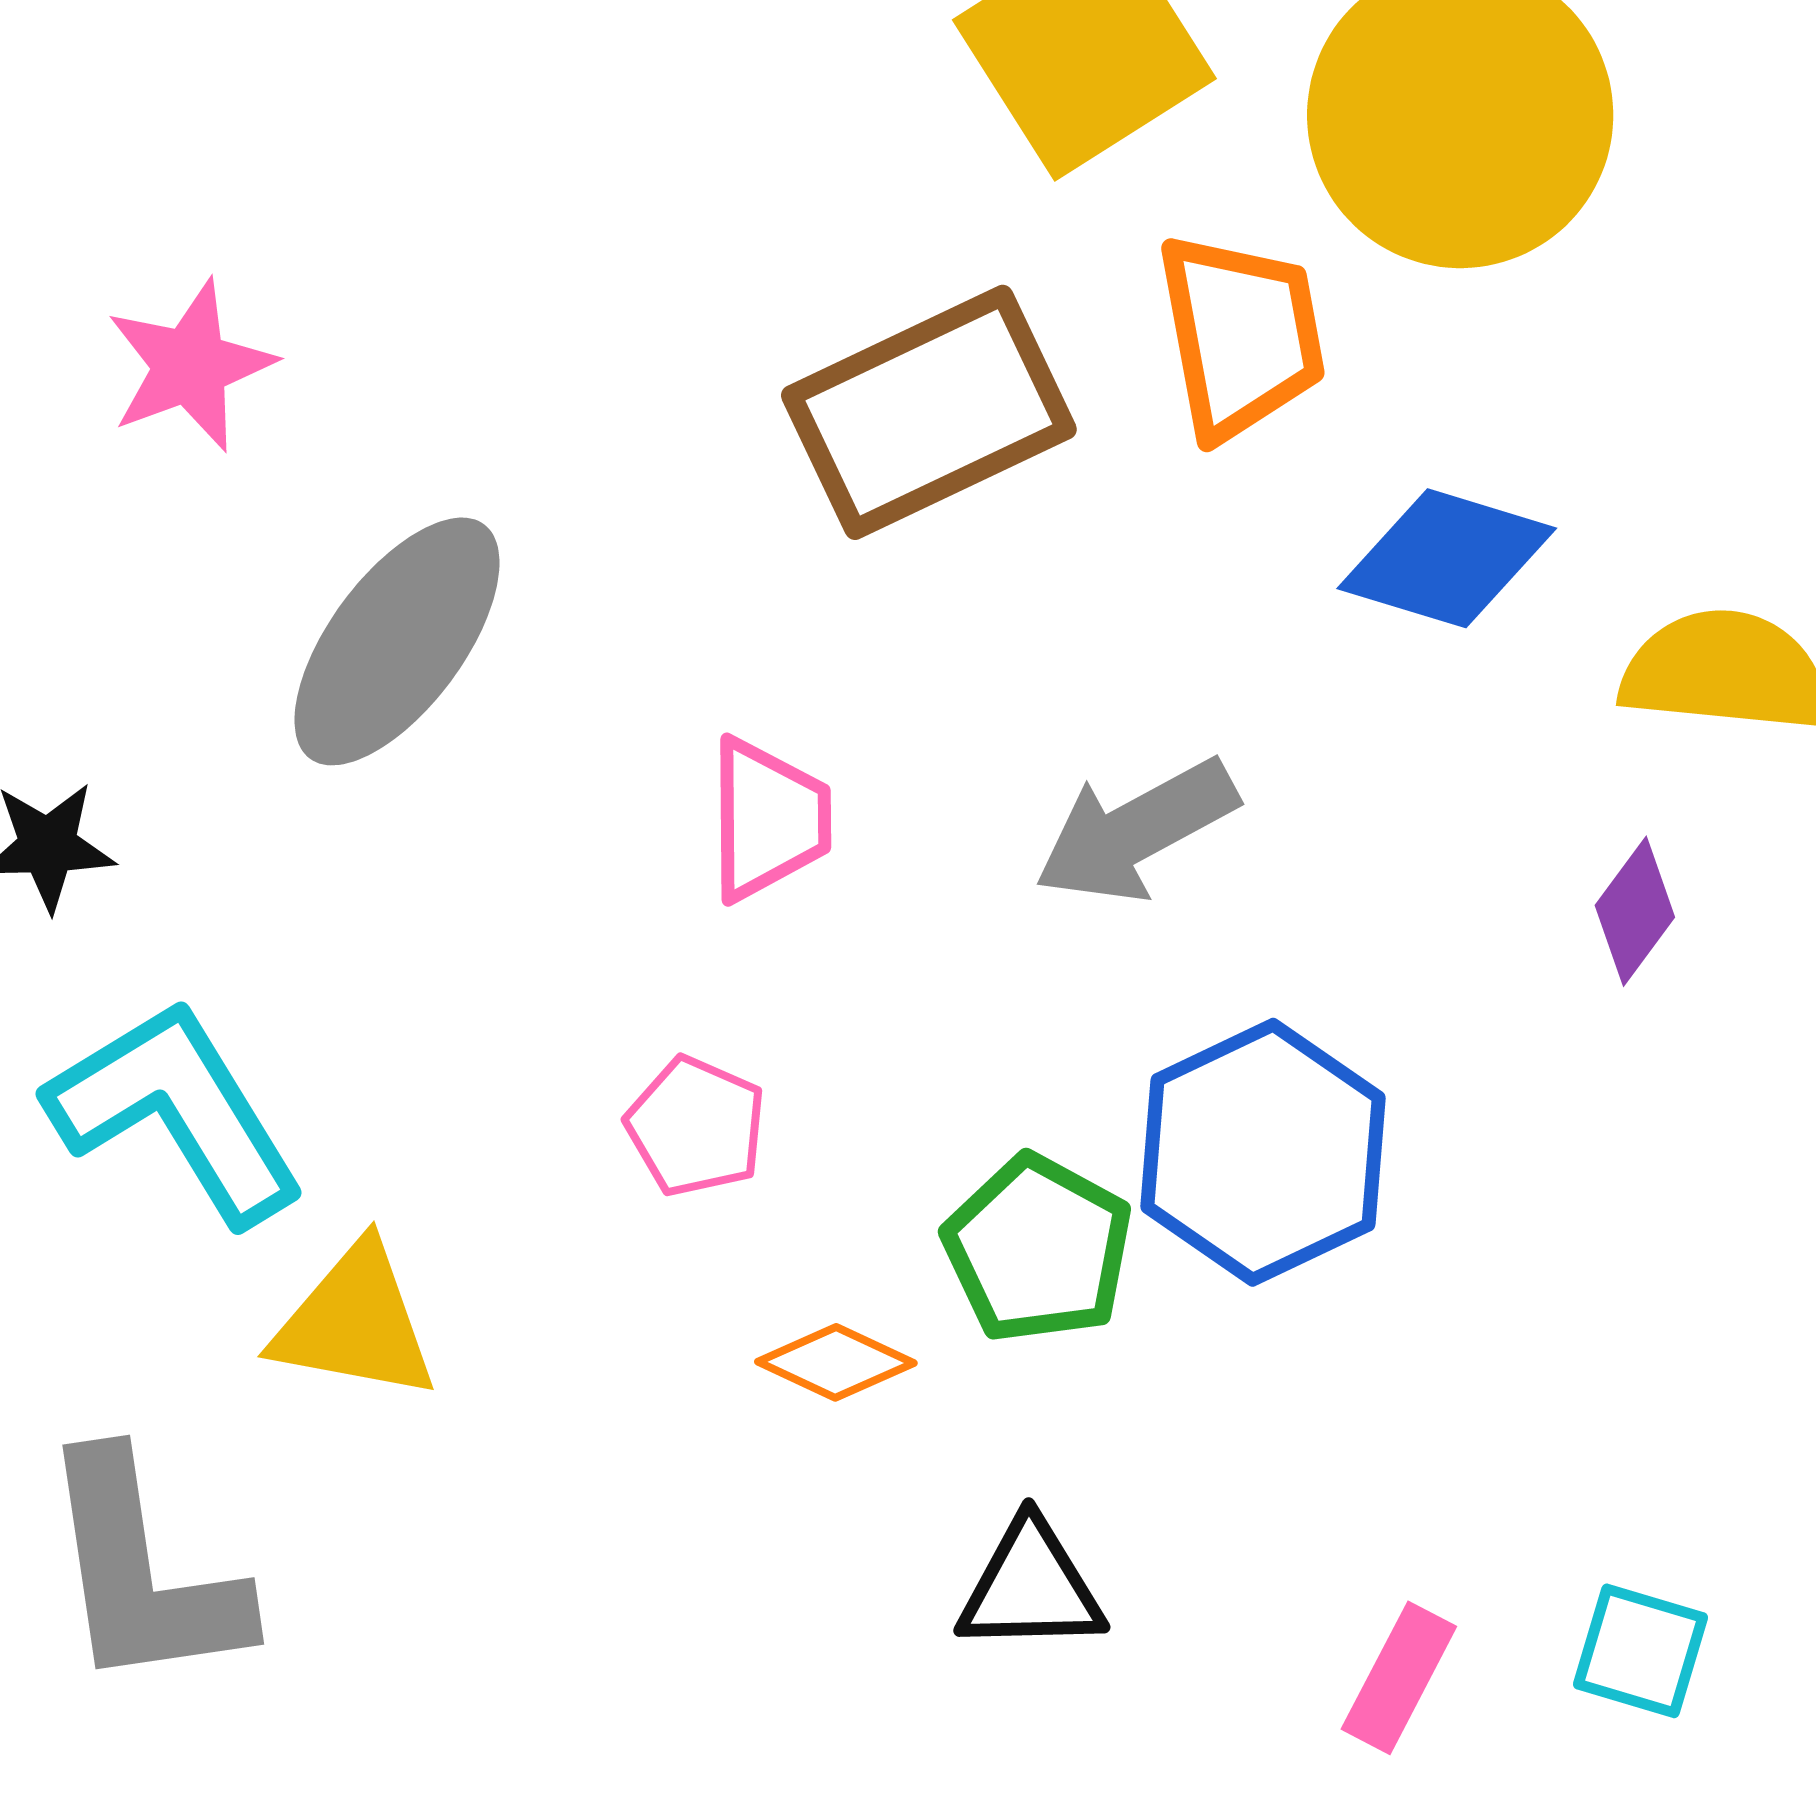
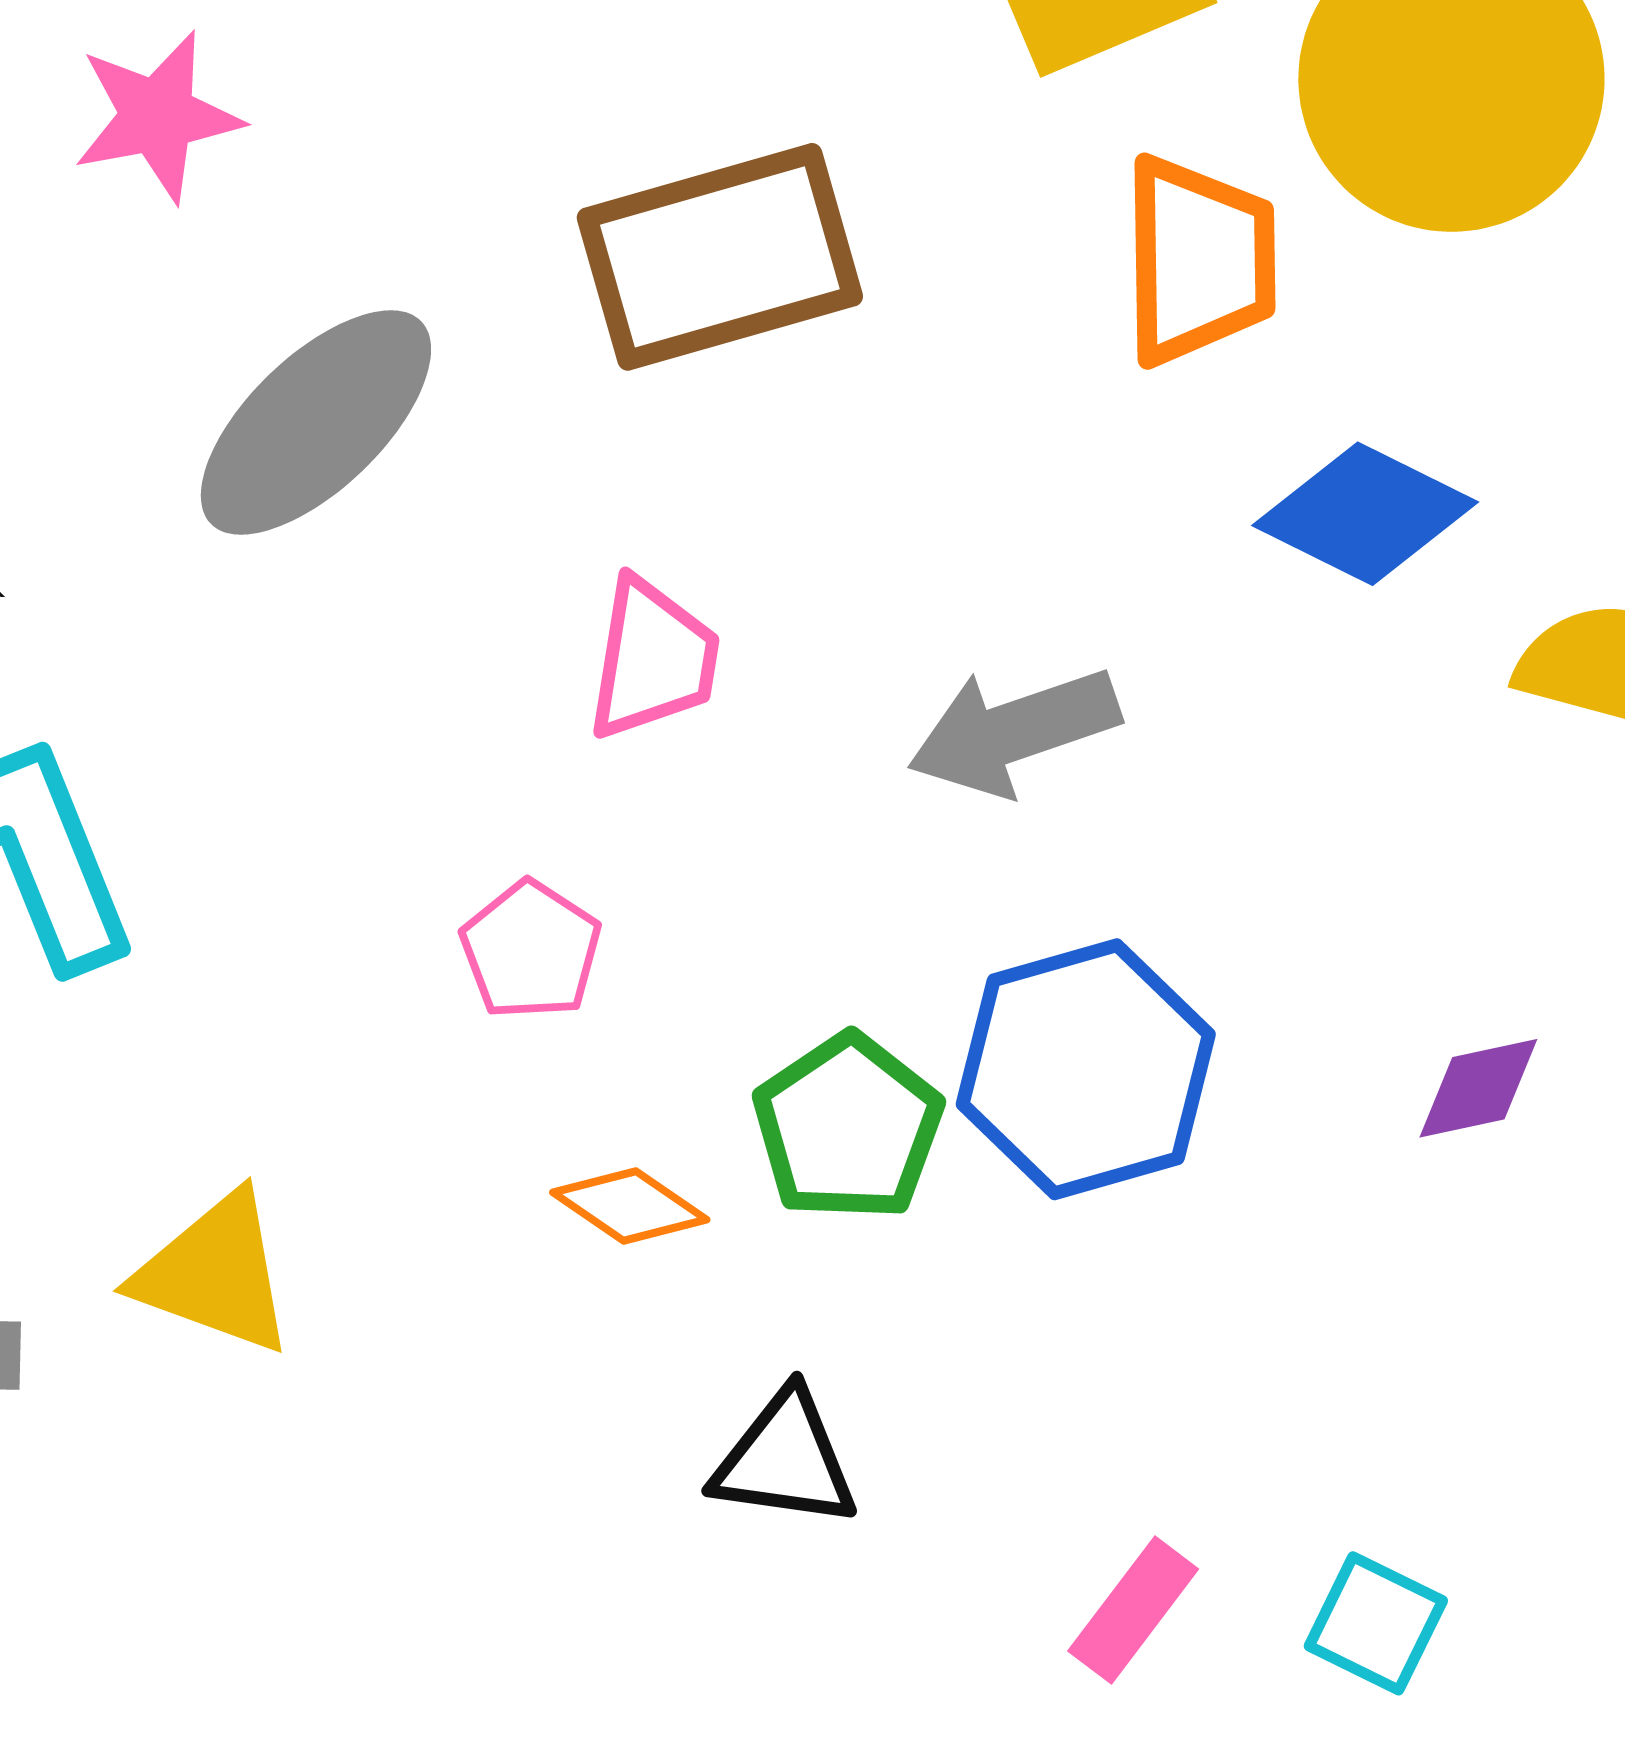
brown rectangle: (929, 412) -> (720, 257), moved
purple diamond: (1635, 911) -> (1478, 1088), moved, turned 32
yellow triangle: (355, 1322) -> (215, 1273), moved

